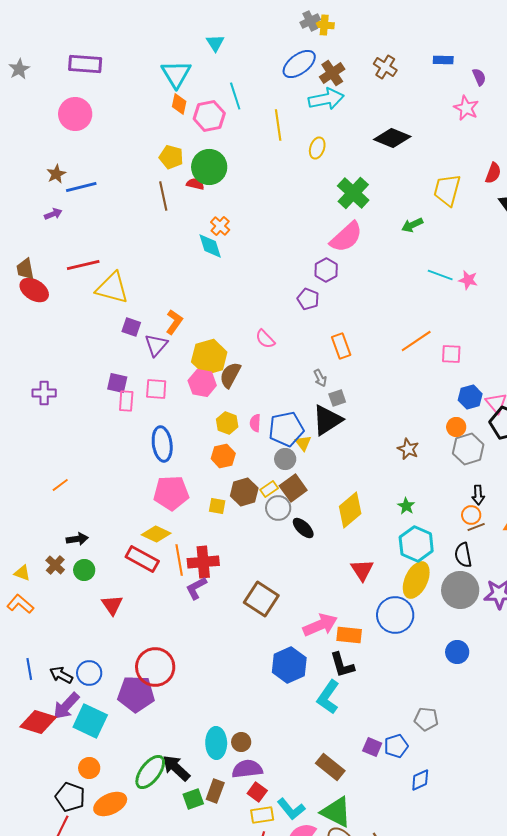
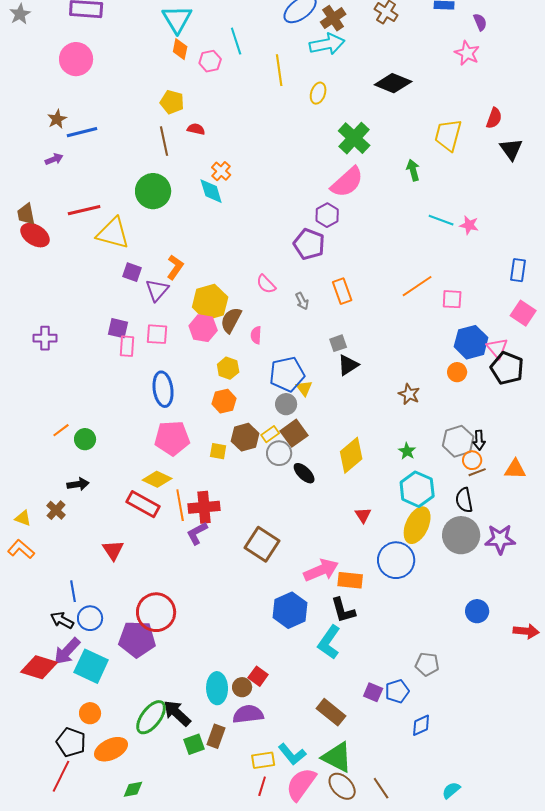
pink hexagon: (209, 116) -> (210, 61), size x0.7
green circle: (209, 167) -> (153, 191), moved
green arrow: (412, 225) -> (413, 170), turned 100
purple pentagon: (308, 299) -> (309, 244), size x1.4
gray arrow: (320, 378) -> (302, 301), moved
blue hexagon: (470, 397) -> (471, 342), size x1.4
black triangle: (327, 420) -> (348, 365), moved, size x0.7
pink semicircle: (255, 423) -> (256, 335), moved
gray hexagon: (468, 449) -> (458, 441), moved
green circle: (84, 570) -> (85, 439), moved
red triangle: (362, 570) -> (363, 515), size x0.7
blue circle: (457, 652) -> (477, 611), moved
blue line: (29, 669) -> (73, 591), moved
red square: (257, 792) -> (258, 676), moved

